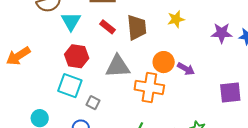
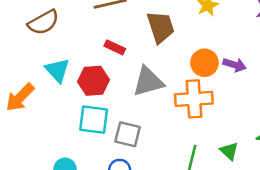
cyan triangle: (71, 21) -> (57, 70), moved
red rectangle: (108, 27) -> (115, 47), moved
gray square: (93, 103) -> (128, 134), size x1.5

